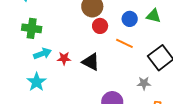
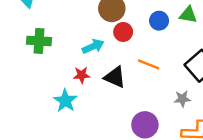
orange line: (124, 43) -> (148, 64), moved
cyan arrow: (43, 54) -> (93, 46), moved
cyan star: (37, 82) -> (65, 101), moved

